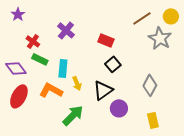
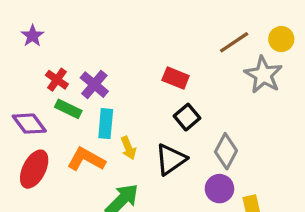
purple cross: (66, 30) -> (94, 85), moved
gray diamond: (150, 85) -> (226, 151), moved
purple circle: (119, 108) -> (219, 189), moved

